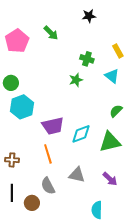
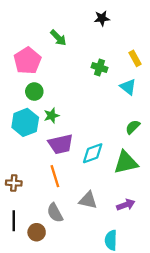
pink pentagon: (17, 41) -> (27, 61), moved
green star: (76, 80) -> (51, 116), moved
green circle: (11, 83) -> (34, 92), moved
purple arrow: (110, 179) -> (126, 205), turned -63

